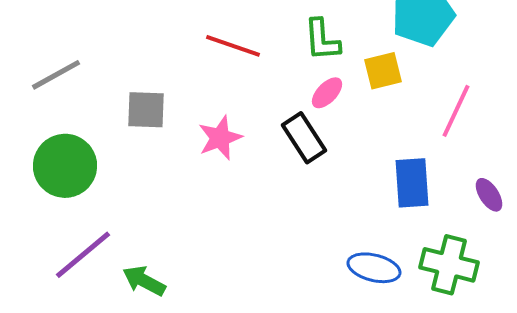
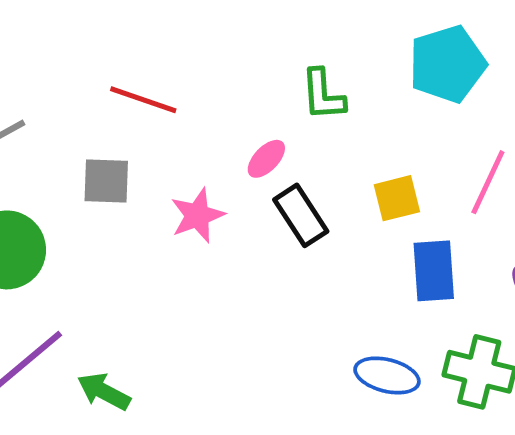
red line: (233, 46) -> (143, 100), moved
yellow square: (383, 71) -> (397, 198), moved
pink ellipse: (327, 93) -> (266, 159), moved

